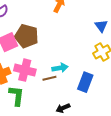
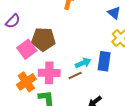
blue rectangle: (85, 82) -> (104, 61), moved

